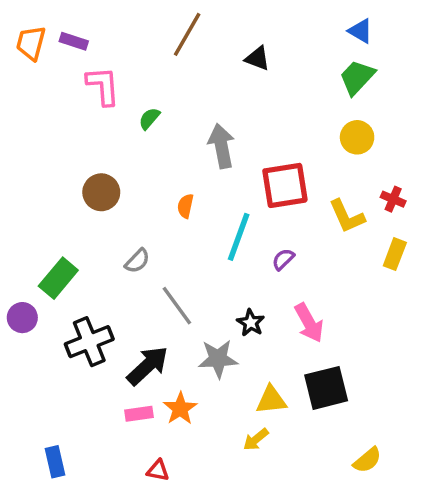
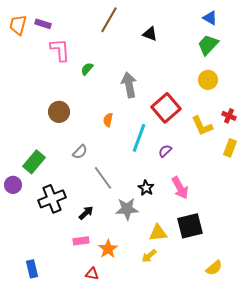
red square: (285, 185) -> (166, 108), turned -32
black arrow: (148, 366) -> (86, 213), size x0.6
orange star: (180, 409) -> (108, 249), moved

